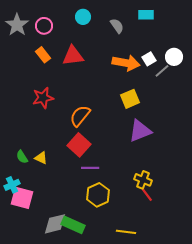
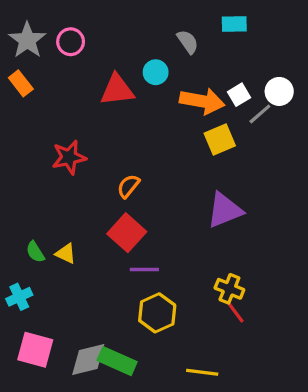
cyan circle: (83, 17) -> (156, 72), moved
orange rectangle: (43, 55) -> (21, 83), moved
yellow square: (130, 99) -> (220, 140), moved
orange semicircle: (80, 116) -> (128, 186), size x0.7
pink square: (22, 198) -> (35, 350), moved

